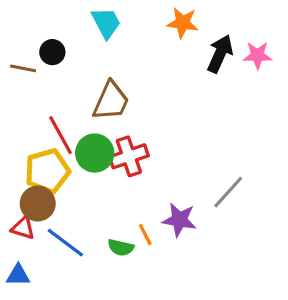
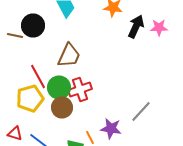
black circle: (52, 52) -> (33, 26), size x1.5
brown circle: (38, 204) -> (62, 108), moved

